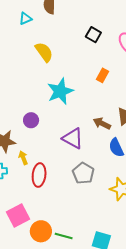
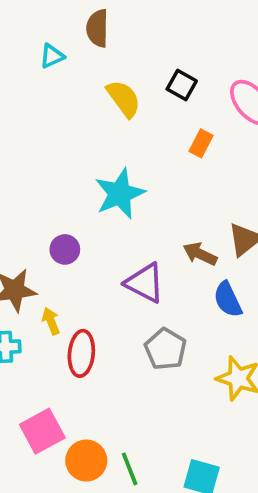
yellow semicircle: (44, 52) -> (124, 99), moved
orange rectangle: (102, 75) -> (201, 143), moved
green line: (64, 236) -> (130, 469), turned 54

